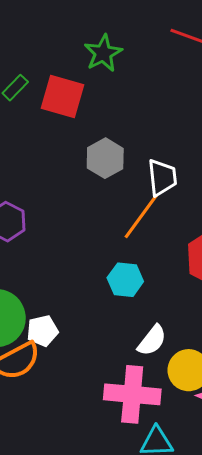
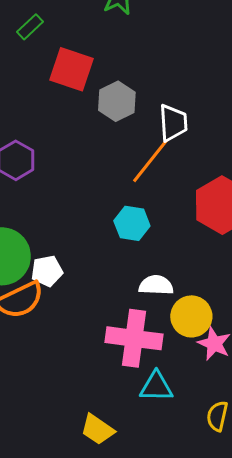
red square: (62, 96) -> (72, 69), moved
white semicircle: (152, 340) -> (156, 285), turned -128

